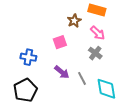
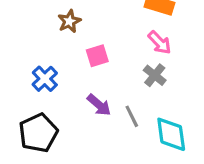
brown star: (74, 21) -> (69, 21), moved
blue cross: (28, 57) -> (45, 79), turned 35

